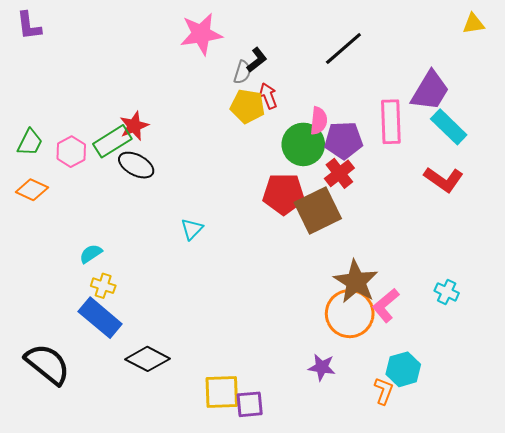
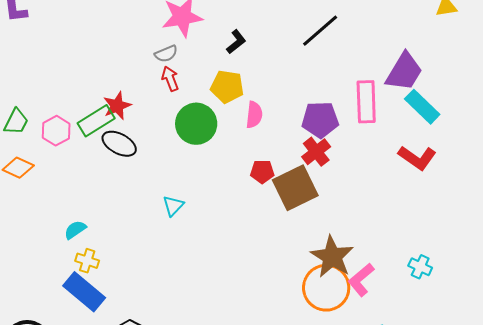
gray semicircle: (242, 72) -> (166, 54), moved, turned 50
red arrow: (268, 96) -> (170, 79), moved
pink semicircle: (319, 121) -> (254, 115), moved
green circle: (303, 144) -> (196, 124), moved
red pentagon: (284, 194) -> (262, 172), size x0.6

